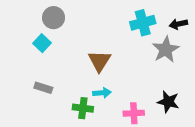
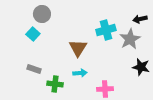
cyan cross: (143, 23) -> (106, 30), moved
black star: (168, 102) -> (141, 67), moved
green cross: (83, 108) -> (55, 84), moved

